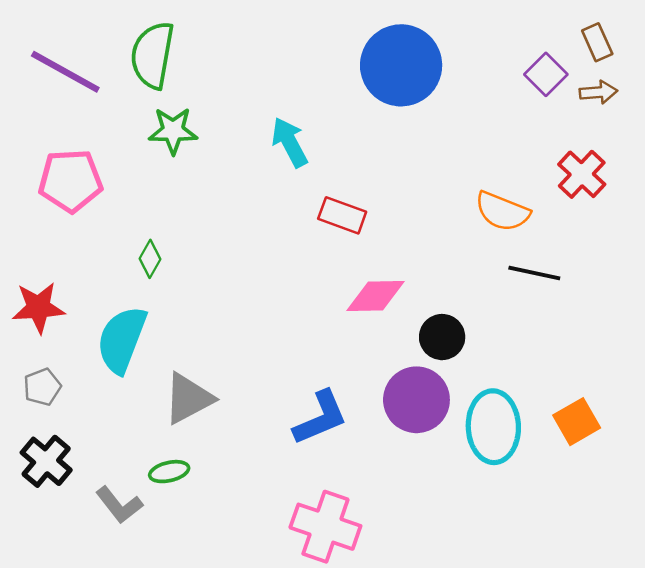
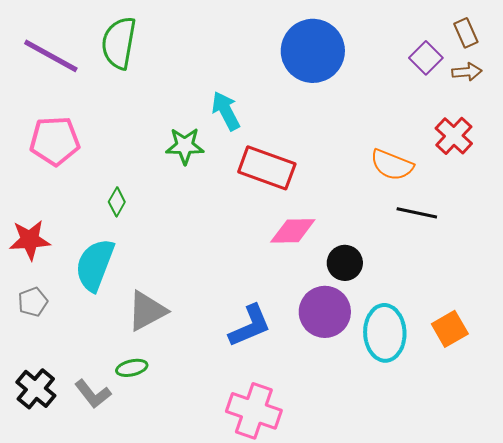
green star: (173, 131) -> (185, 146), moved
red rectangle: (342, 215) -> (267, 168), size x1.5
black cross: (46, 461) -> (36, 389), moved

